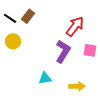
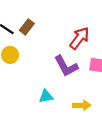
purple L-shape: (63, 51) -> (66, 66), turned 120

